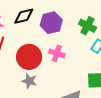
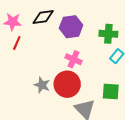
green cross: (87, 26) -> (108, 34), turned -30
red circle: (29, 57) -> (67, 84), moved

